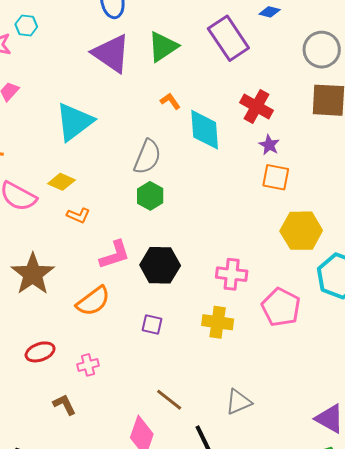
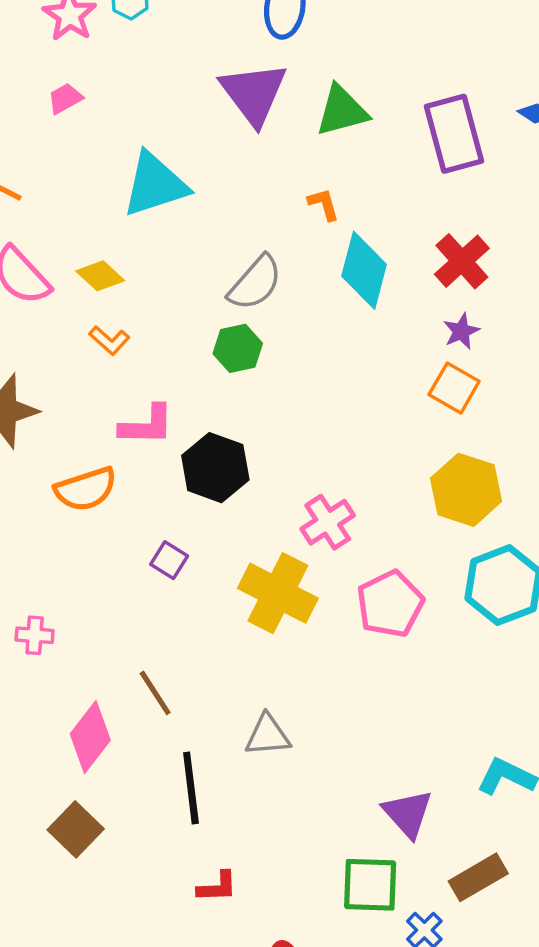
pink cross: (232, 274) -> (328, 522), turned 32
yellow cross: (218, 322) -> (278, 593), size x1.4
pink cross: (88, 365) -> (35, 635), moved

